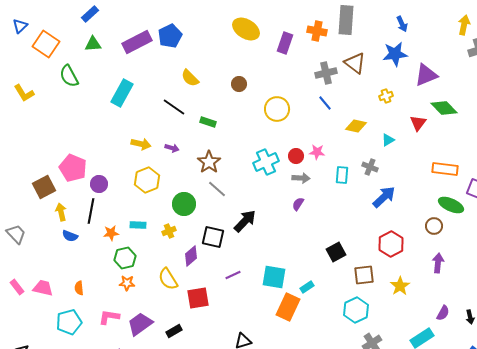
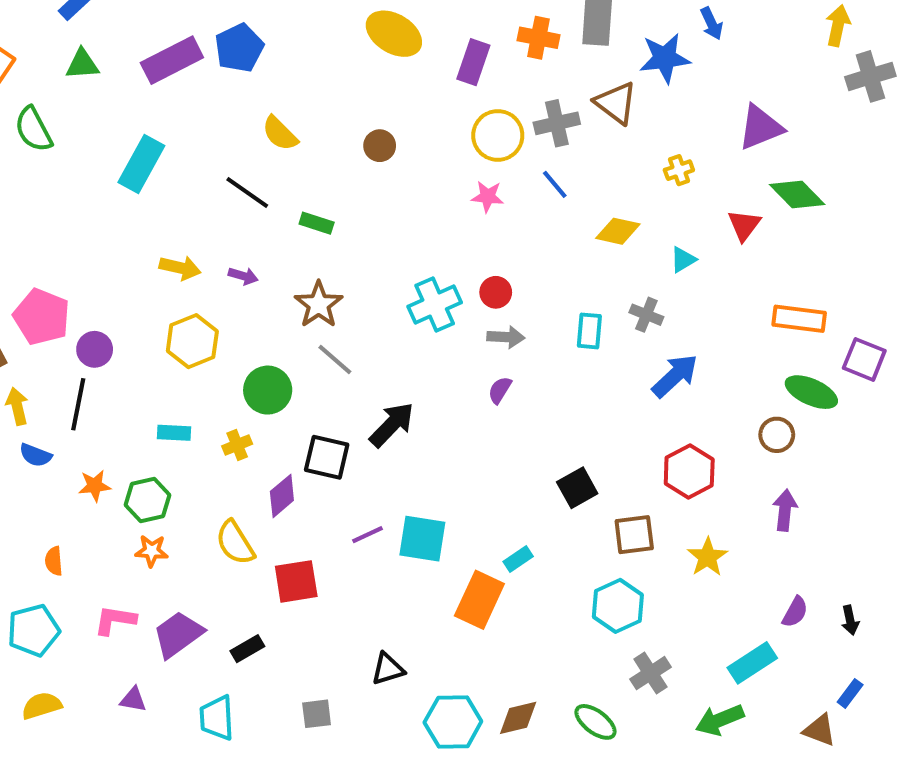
blue star: (395, 54) -> (665, 58), moved
yellow circle: (277, 109) -> (498, 135), moved
pink star: (317, 152) -> (488, 197), moved
orange star: (111, 233) -> (95, 486), moved
cyan square: (274, 277) -> (422, 539), moved

